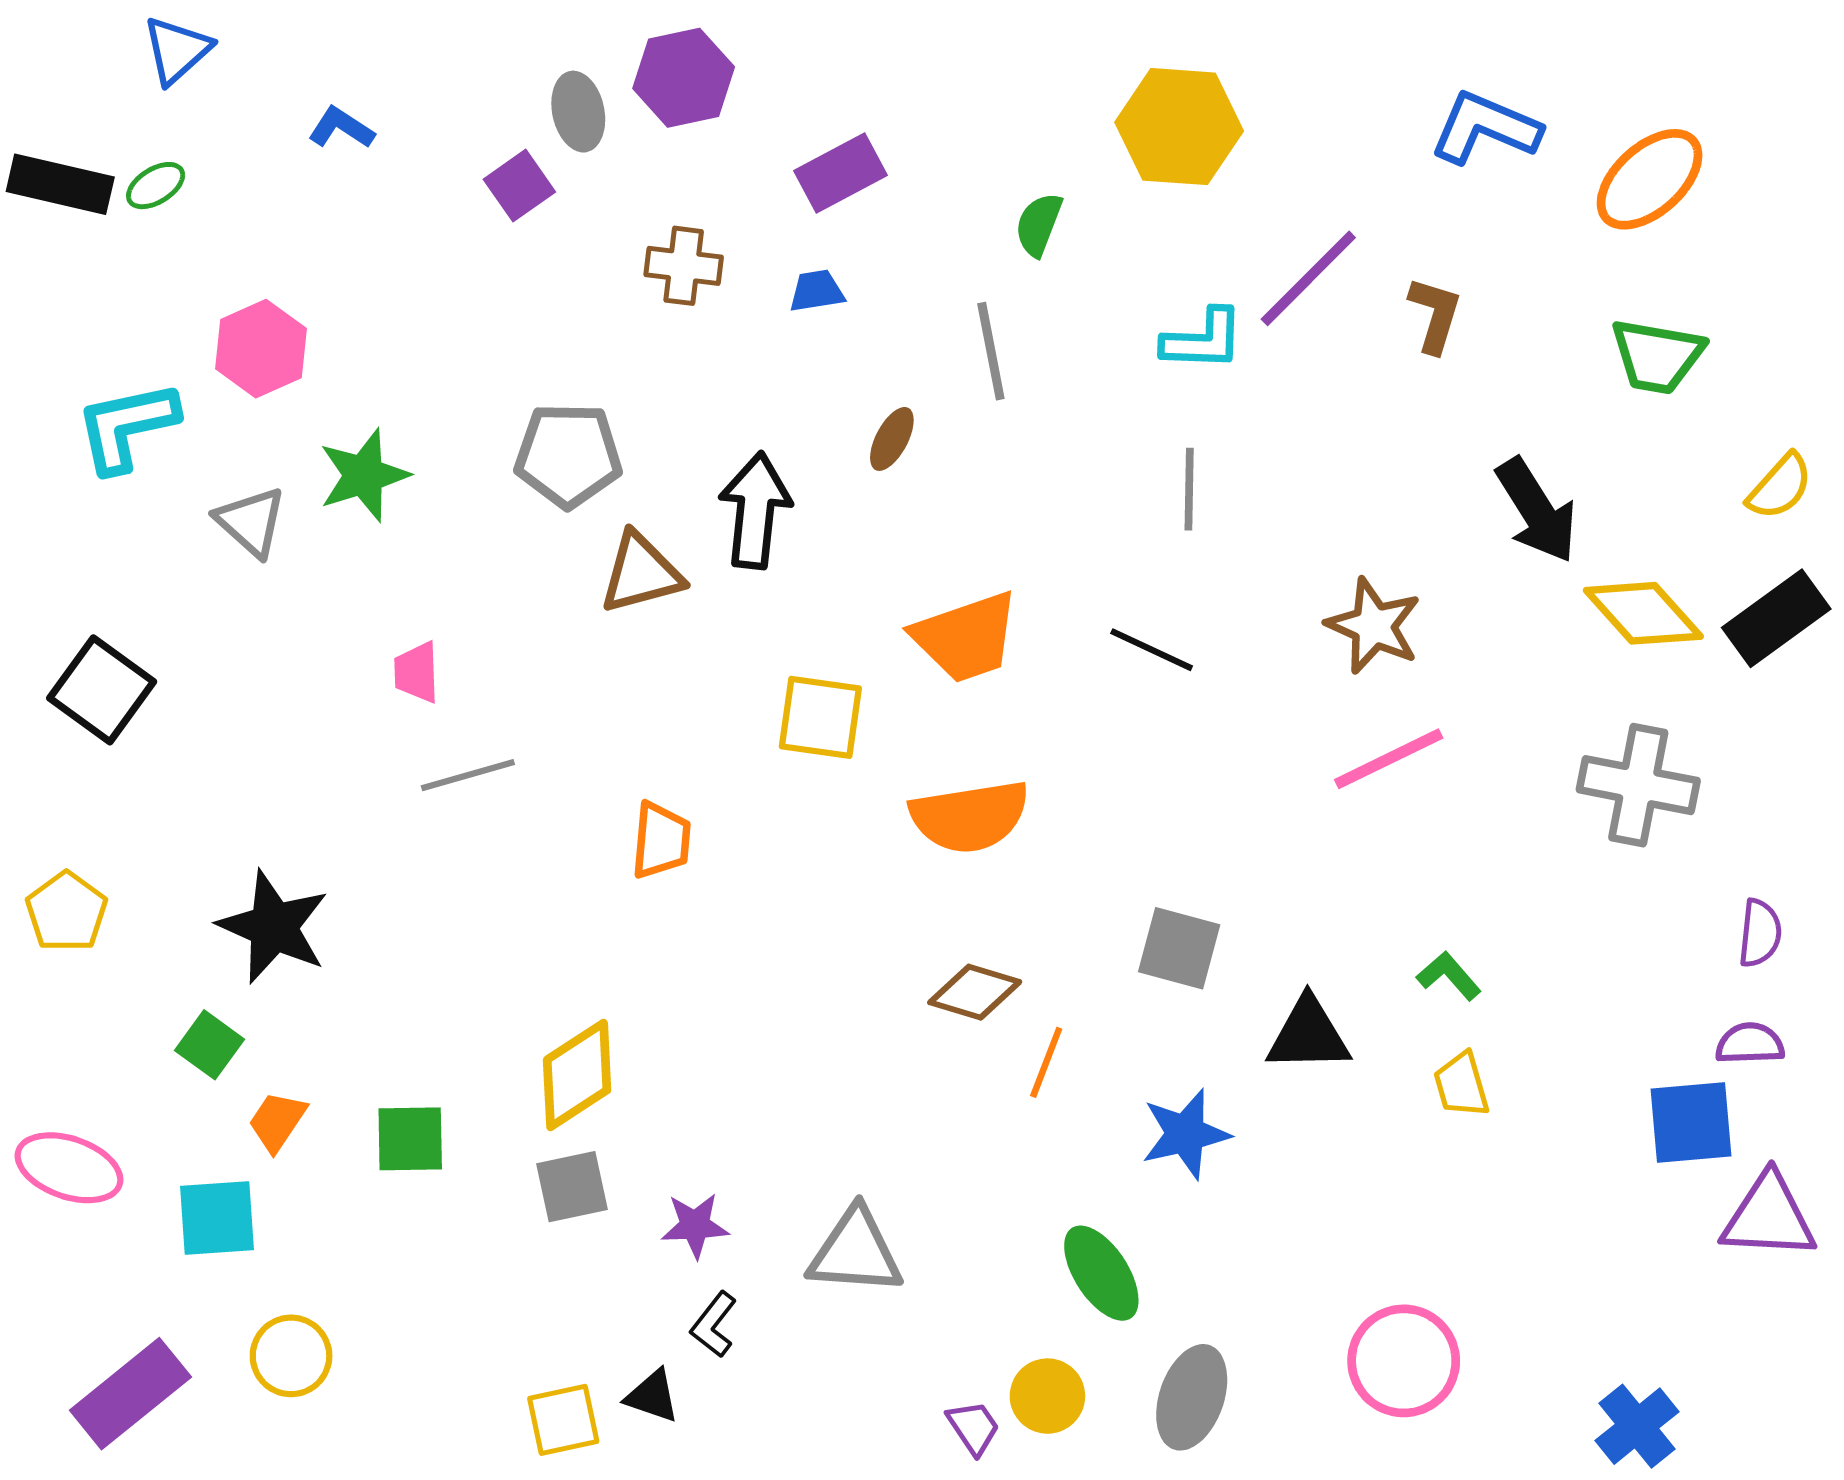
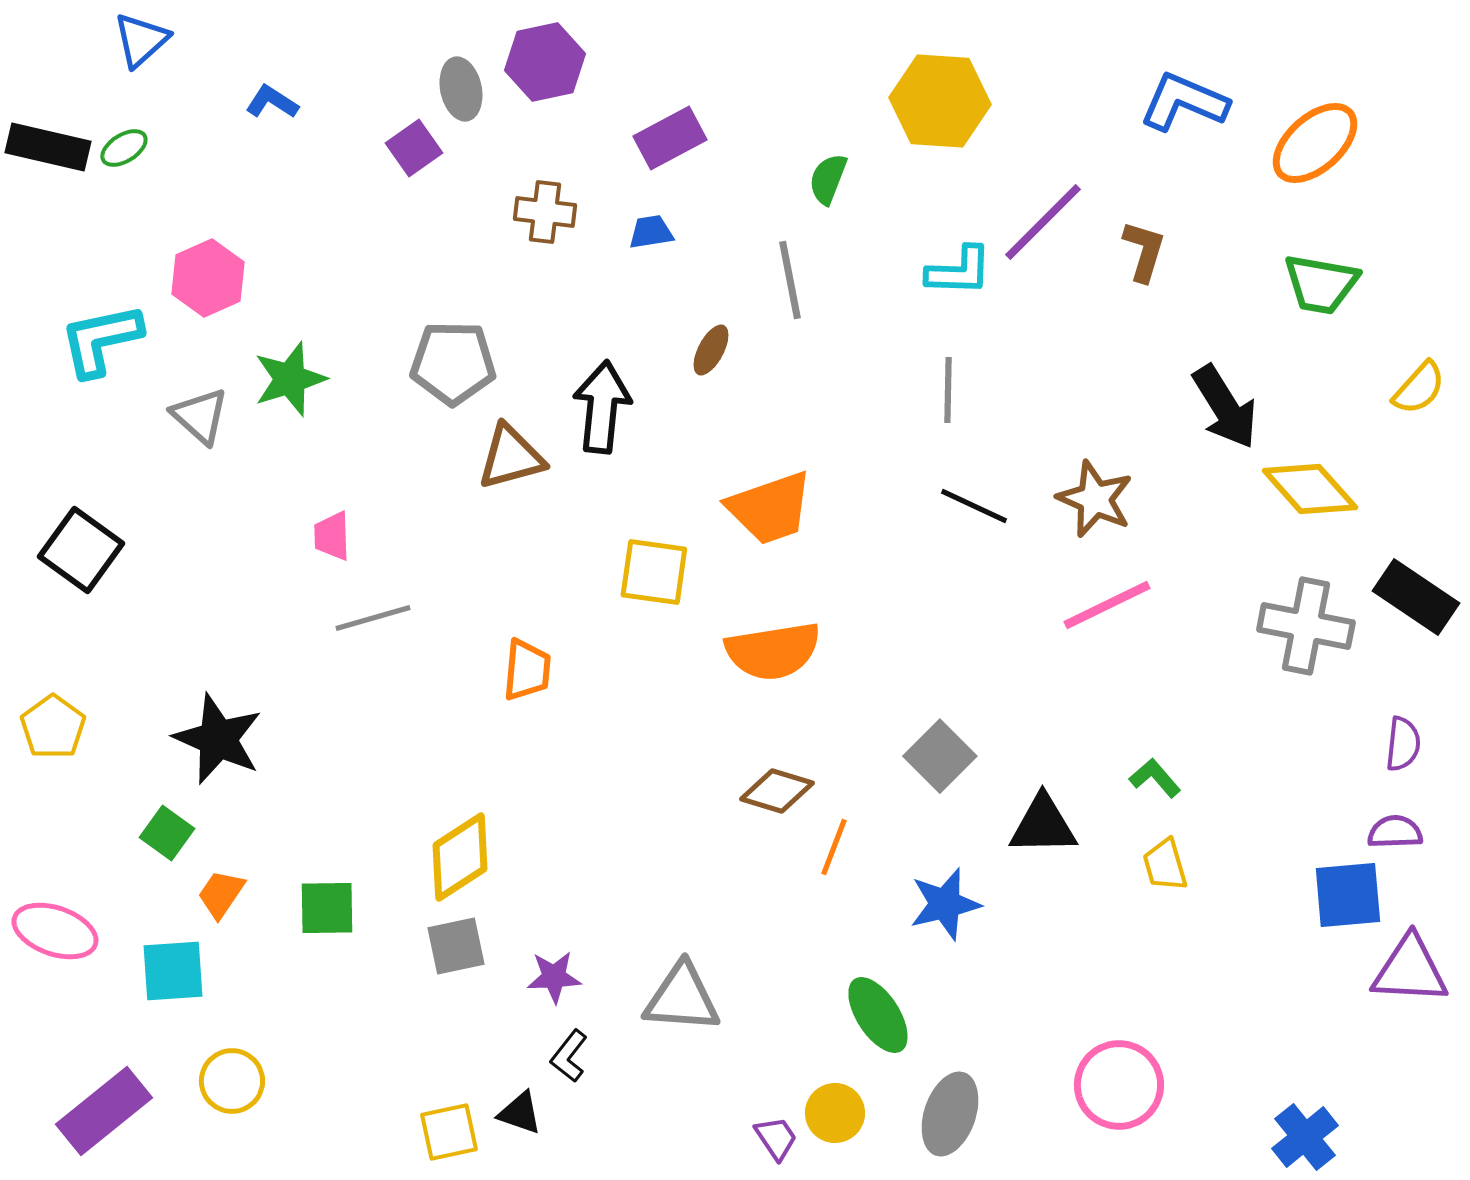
black rectangle: (1776, 618) -> (1416, 597), moved, turned 70
black line: (1152, 650) -> (974, 506), moved
gray square: (1179, 948) -> (940, 756), turned 30

